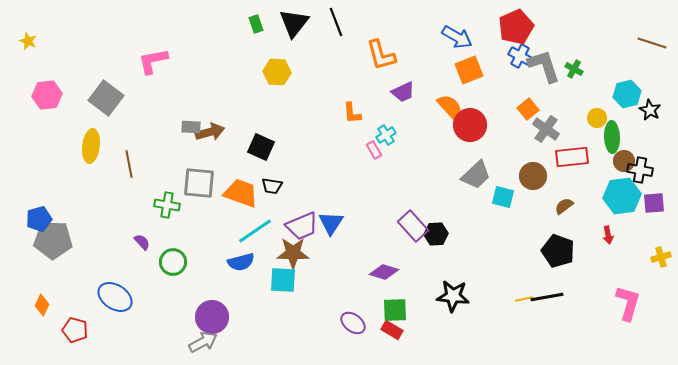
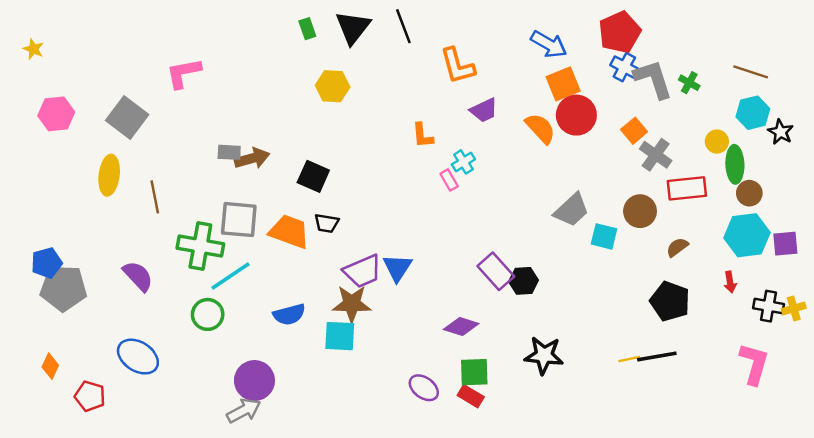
brown line: (652, 43) -> (751, 72), moved
red circle: (470, 125) -> (576, 115), moved
black cross: (640, 170) -> (769, 306), moved
green cross: (167, 205) -> (200, 246), size x1.5
cyan line: (255, 231) -> (230, 276), moved
purple semicircle: (142, 242) -> (138, 276), moved, size x1.6

